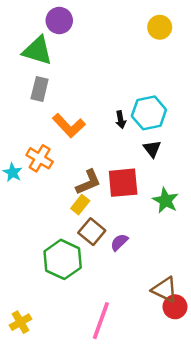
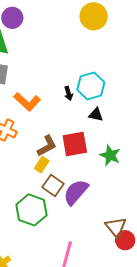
yellow circle: (160, 27) -> (94, 16), size x1.4
black triangle: (152, 149) -> (96, 115), turned -35
purple semicircle: (119, 242) -> (76, 192), size x1.8
brown triangle: (165, 290) -> (116, 227), turned 30

